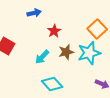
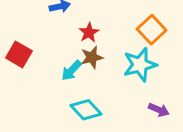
brown star: (66, 52) -> (92, 57), moved

